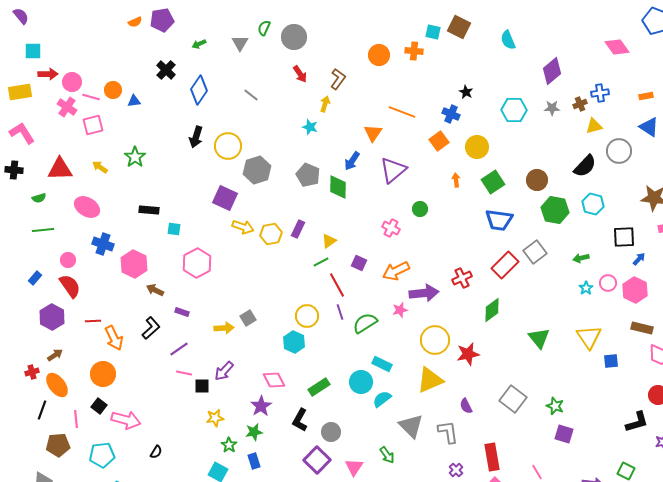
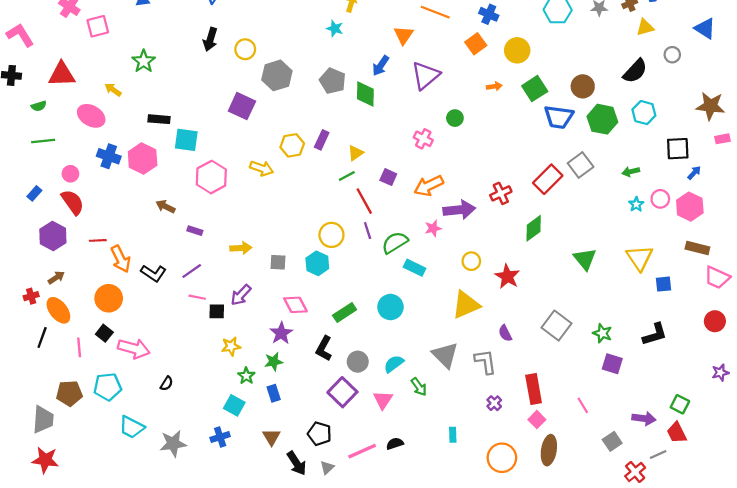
yellow circle: (228, 146) -> (245, 49), size x0.7
gray circle: (619, 151) -> (672, 55), size x0.6
yellow arrow: (100, 167) -> (113, 90), moved
orange arrow: (456, 180) -> (494, 86), turned 88
blue trapezoid: (499, 220) -> (559, 117), moved
yellow arrow: (243, 227) -> (262, 168), moved
cyan square: (174, 229) -> (186, 140), size x1.6
pink hexagon: (134, 264) -> (143, 158), moved
gray square: (248, 318) -> (278, 262), moved, turned 35
black L-shape: (151, 328) -> (153, 273), moved, turned 75
yellow circle: (435, 340) -> (471, 261), size x0.6
red star: (468, 354) -> (507, 276), turned -30
cyan rectangle: (382, 364) -> (415, 268), moved
cyan semicircle: (382, 399) -> (394, 364), moved
black L-shape: (637, 422) -> (655, 334), moved
brown pentagon: (58, 445) -> (69, 393), moved

